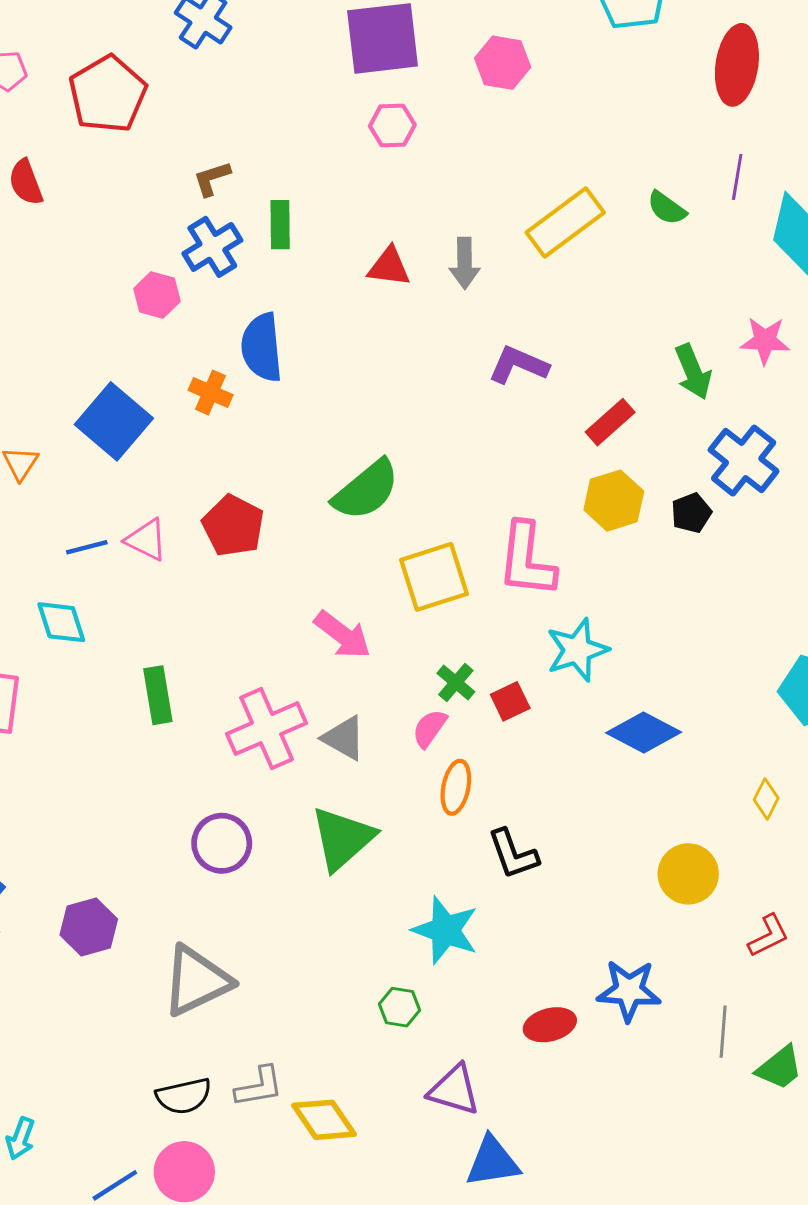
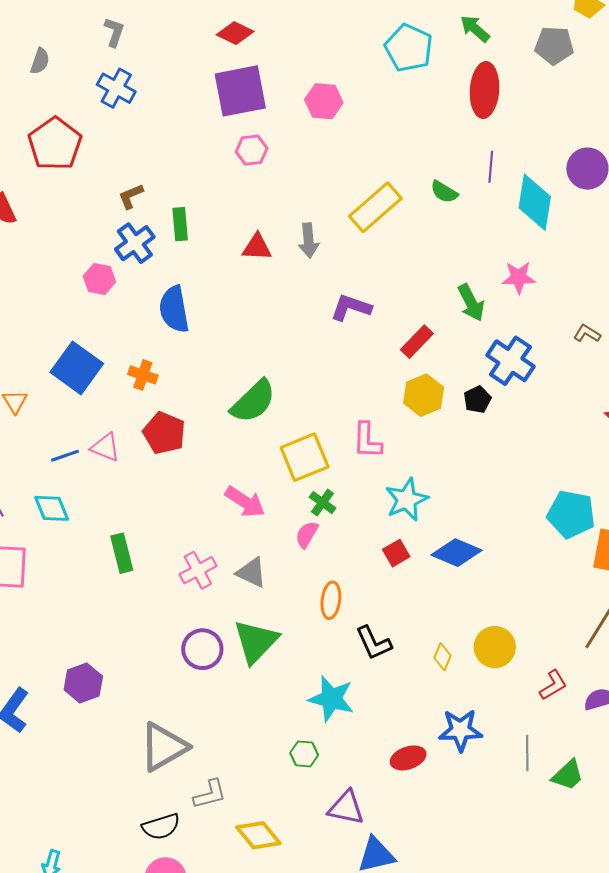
orange cross: (211, 392) -> (143, 375), moved
pink L-shape: (527, 560) -> (367, 440), size x0.7
green cross: (456, 682) -> (322, 503), moved
red square: (510, 701) -> (396, 553), moved
pink semicircle: (430, 728) -> (307, 534), moved
pink cross: (267, 729) -> (198, 570), size x0.7
yellow diamond: (766, 799) -> (443, 657), moved
purple circle: (222, 843) -> (202, 649), moved
purple hexagon: (89, 927) -> (83, 683), moved
gray L-shape: (259, 1087) -> (210, 794), moved

